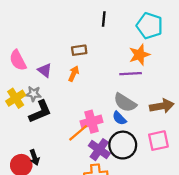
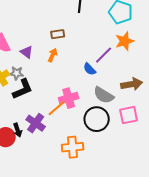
orange star: (139, 55) -> (125, 41), moved
purple line: (131, 74) -> (104, 55), turned -42
gray semicircle: (125, 103) -> (104, 95), moved
blue semicircle: (119, 118) -> (90, 69), moved
purple cross: (99, 150) -> (36, 123), moved

